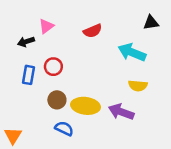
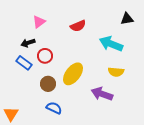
black arrow: (26, 42) -> (28, 43), moved
blue rectangle: (28, 75) -> (24, 63), turned -63
yellow ellipse: (86, 106) -> (73, 74), moved, turned -60

